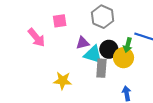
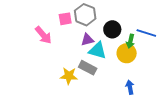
gray hexagon: (103, 17) -> (85, 15), moved
black circle: (109, 49) -> (112, 29), moved
gray rectangle: (101, 68) -> (88, 68), moved, turned -66

